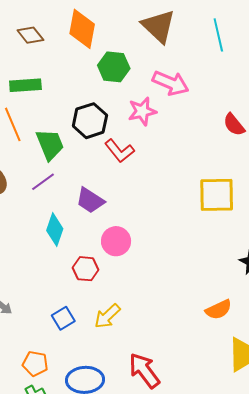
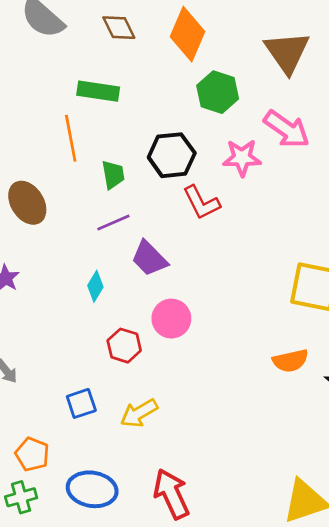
green trapezoid: (50, 144) -> (113, 175), size x0.7
purple line: (43, 182) -> (113, 223), moved
cyan diamond: (55, 230) -> (95, 286), size x0.7
orange semicircle: (219, 310) -> (290, 361), moved

